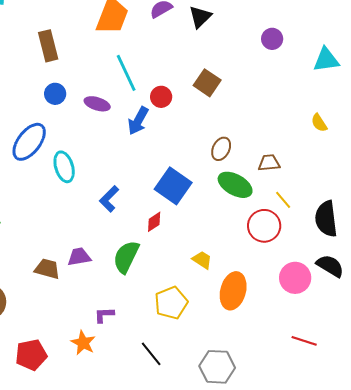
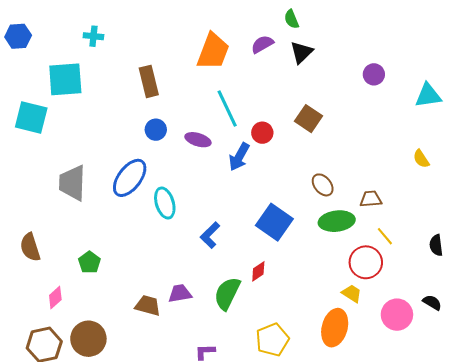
brown ellipse: (221, 149) -> (323, 185), turned -65
green ellipse: (235, 185) -> (337, 221), turned -36
black semicircle: (326, 219) -> (436, 245), moved, size x0.6
red diamond: (154, 222) -> (258, 271), moved
yellow trapezoid: (202, 260) -> (352, 293), moved
black semicircle: (330, 266) -> (432, 303), size x0.7

